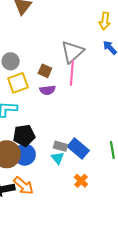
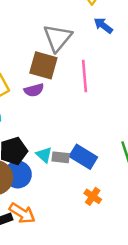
brown square: (45, 71) -> (43, 65), moved, size x1.6
pink line: (72, 73) -> (84, 76), moved
cyan triangle: (58, 158) -> (44, 155), moved

